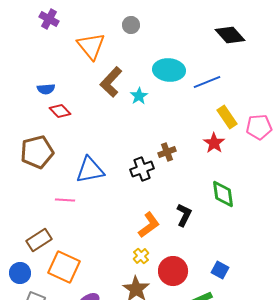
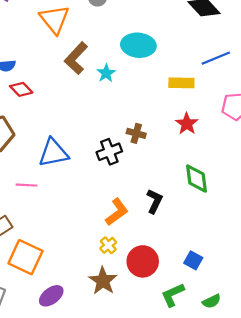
blue line: (207, 82) -> (216, 58), moved
yellow rectangle: (227, 117) -> (181, 83), moved, turned -55
brown cross: (167, 152) -> (136, 133), turned 36

